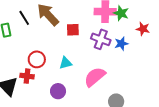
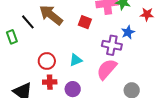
red square: (73, 30) -> (85, 22), moved, turned 32
purple cross: (101, 39) -> (112, 45), moved
red cross: (27, 76) -> (50, 82), moved

